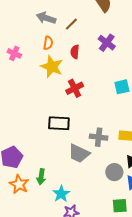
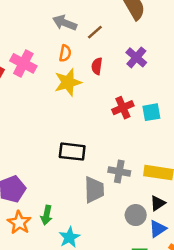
pink cross: (14, 53) -> (23, 63), size x1.5
yellow star: (52, 67) -> (68, 82), turned 30
red cross: (75, 88) -> (123, 108), moved
gray trapezoid: (79, 153) -> (94, 190), turned -120

